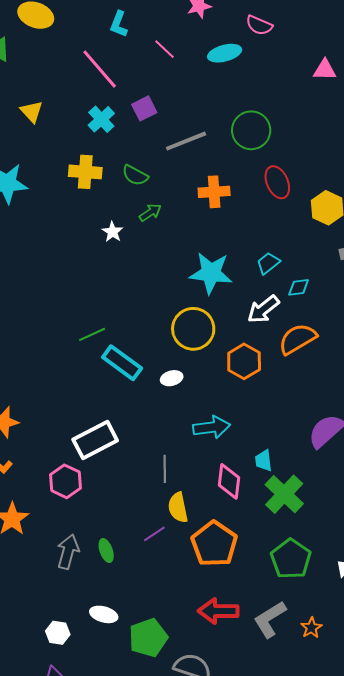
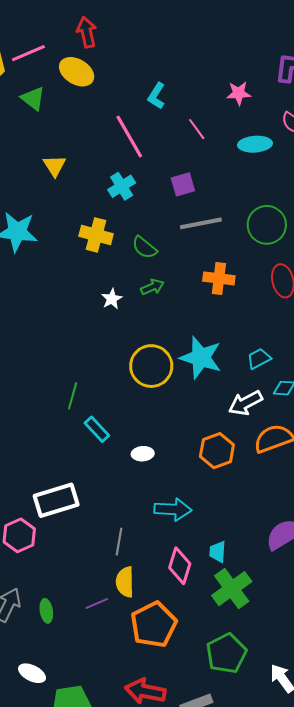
purple square: (144, 108) -> (183, 184), moved
yellow circle: (193, 329) -> (151, 366), moved
green line: (92, 334) -> (73, 396), turned -60
cyan rectangle: (122, 363) -> (97, 429), size x0.7

